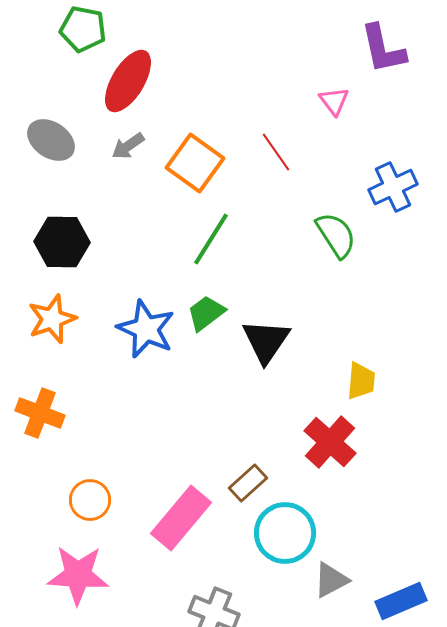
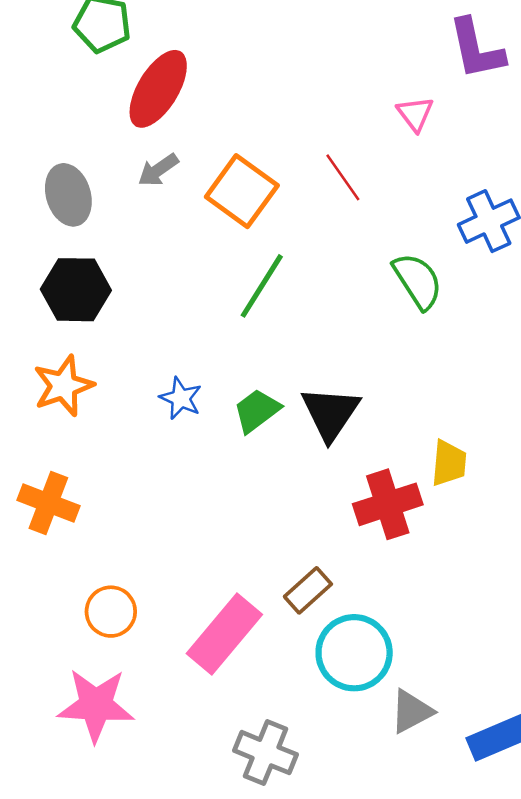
gray ellipse: (51, 140) -> (68, 195), moved, turned 39
green trapezoid: (206, 313) -> (257, 411), moved
blue star: (146, 329) -> (181, 398), size x0.6
red cross: (330, 442) -> (388, 504), moved, turned 30

